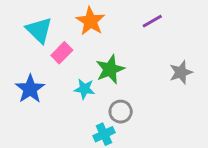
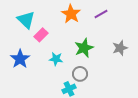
orange star: (90, 21) -> (71, 14), moved
green star: (110, 69) -> (84, 48), moved

